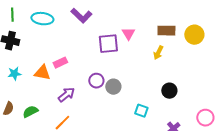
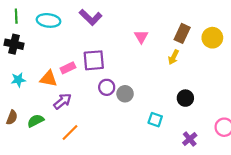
brown rectangle: (166, 31) -> (182, 33), turned -66
purple square: (108, 44) -> (94, 60), moved
purple arrow: (66, 95) -> (63, 101), moved

